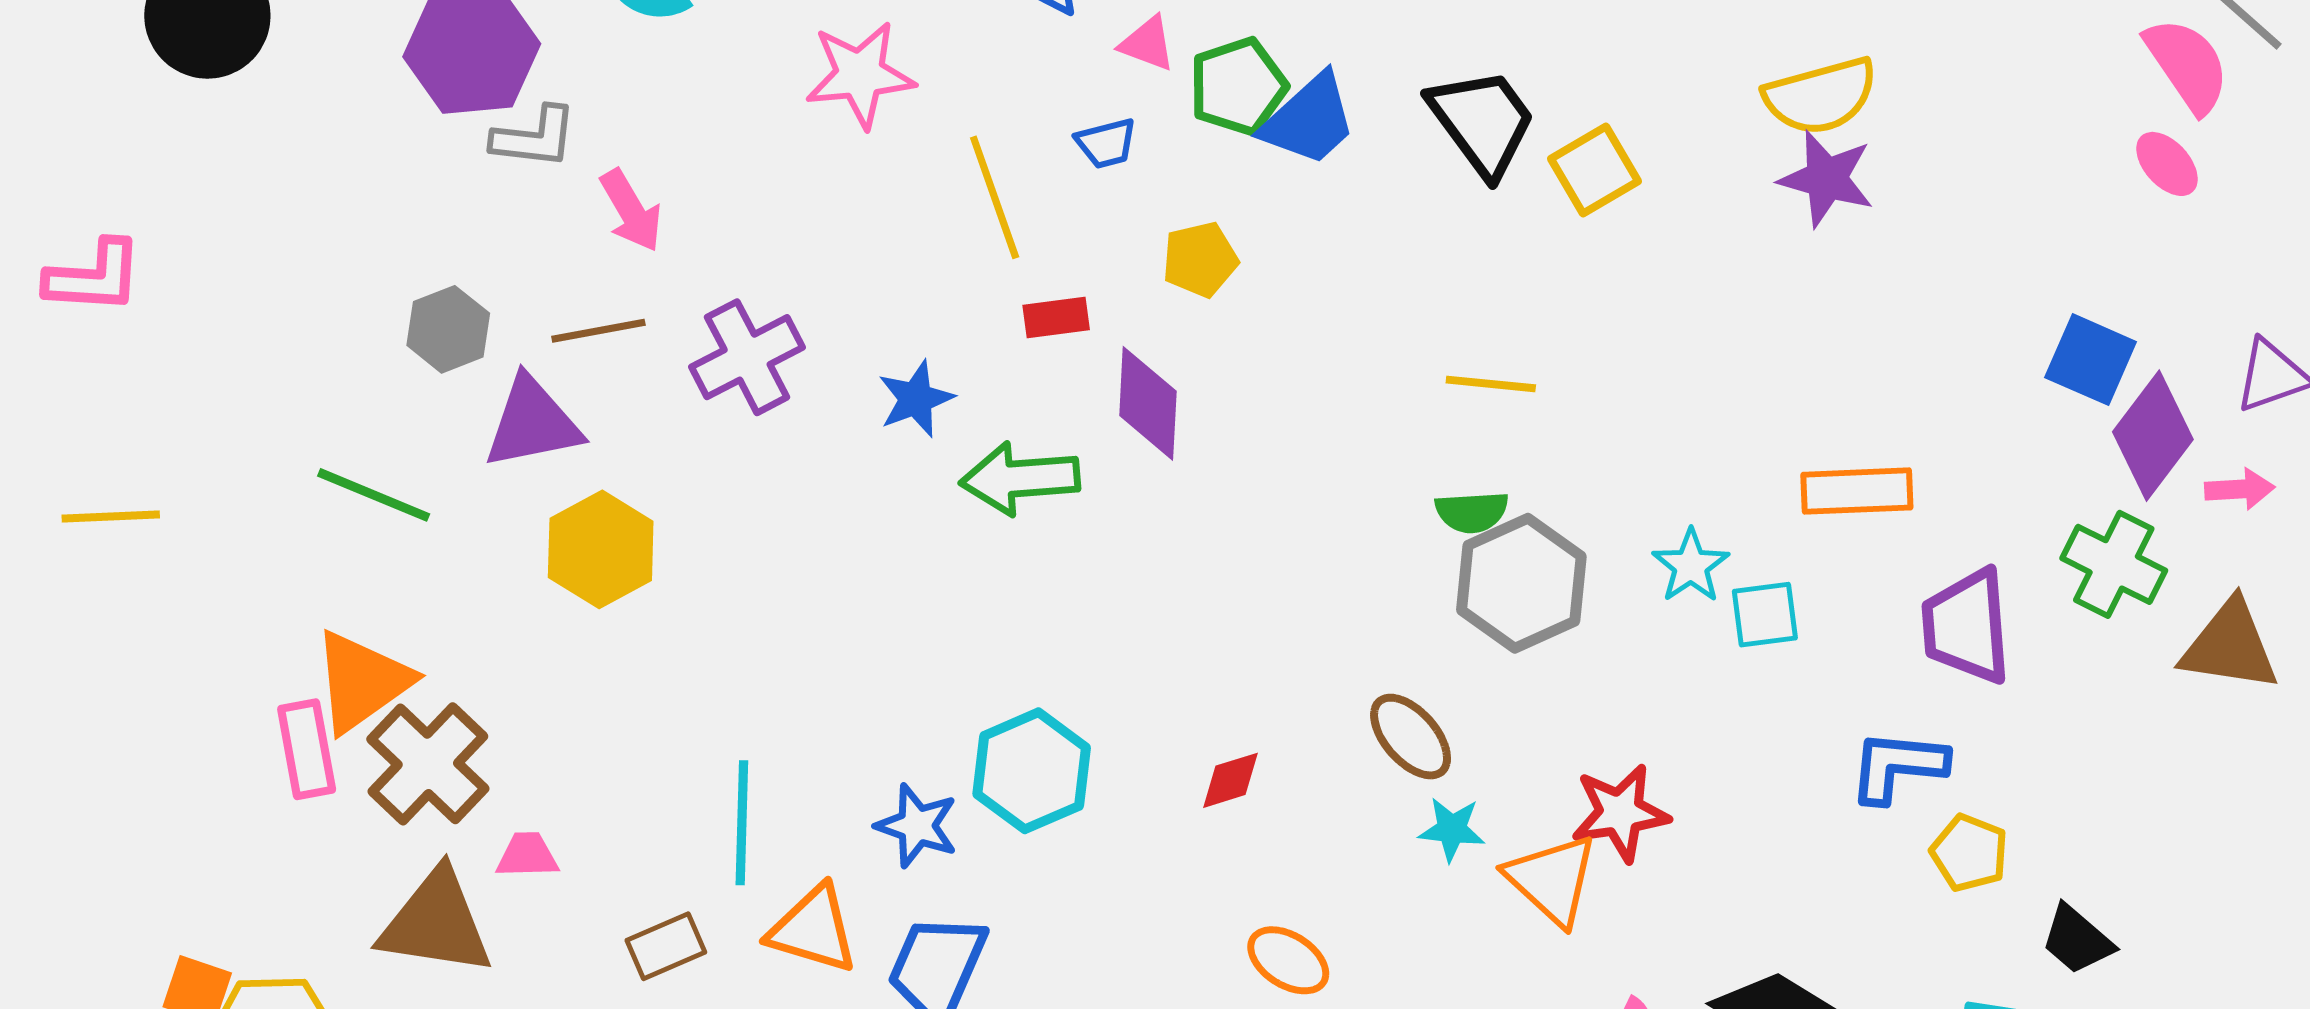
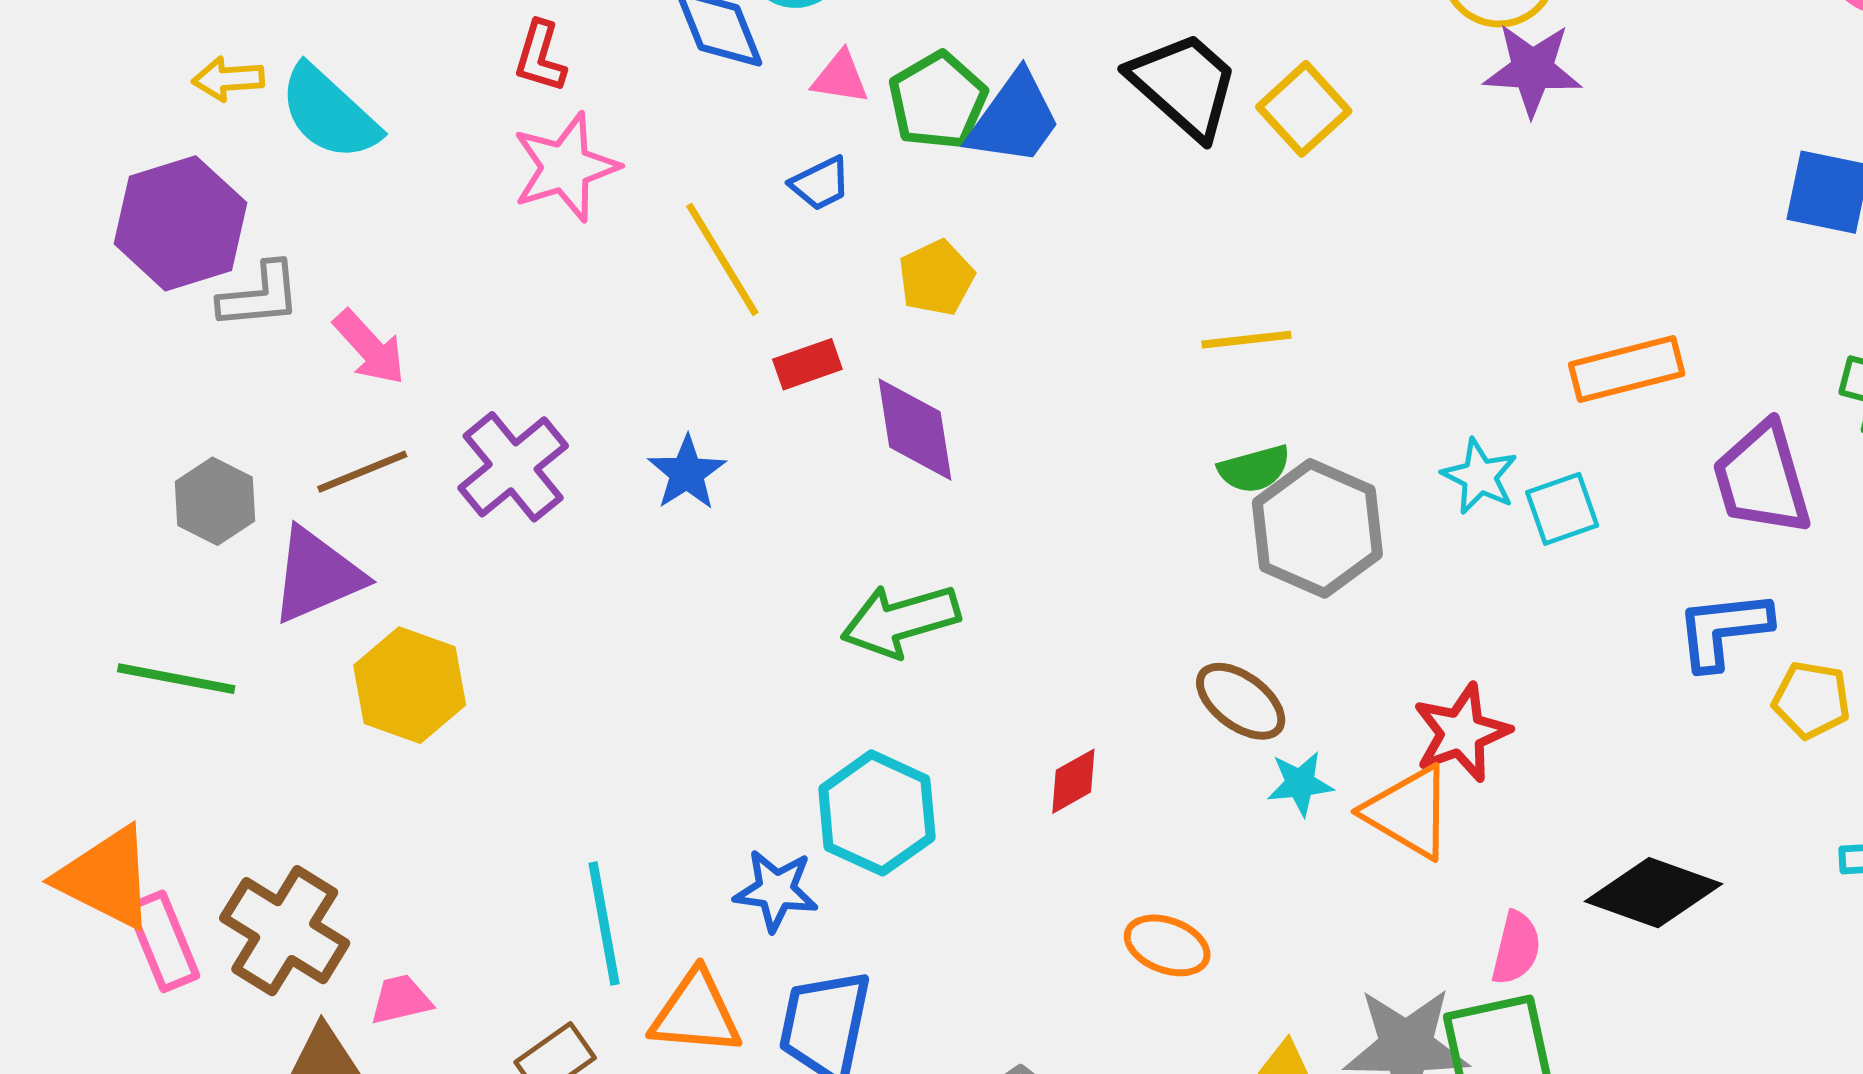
green arrow: (1020, 479) -> (900, 621), moved
orange triangle: (362, 682) -> (106, 878), moved, turned -46

